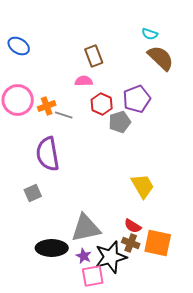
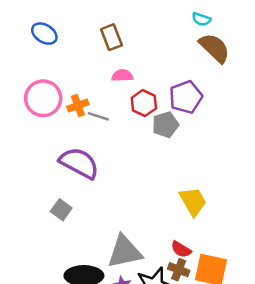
brown rectangle: (94, 56) -> (111, 37), moved
purple semicircle: (48, 154) -> (79, 163), turned 128
gray square: (33, 193) -> (61, 210), turned -30

